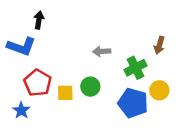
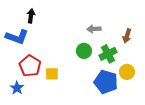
gray arrow: (102, 51) -> (94, 29), moved
green circle: (90, 87) -> (84, 51), moved

